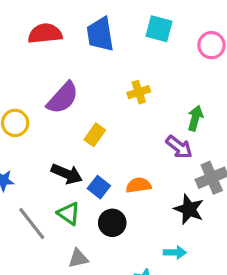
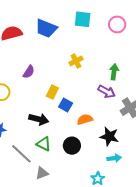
blue trapezoid: (100, 34) -> (46, 28), turned -50
purple semicircle: (63, 98) -> (29, 72), size x0.6
blue square: (99, 187) -> (66, 105), moved
black star: (189, 209) -> (109, 137), moved
gray triangle: (78, 258) -> (42, 173), moved

